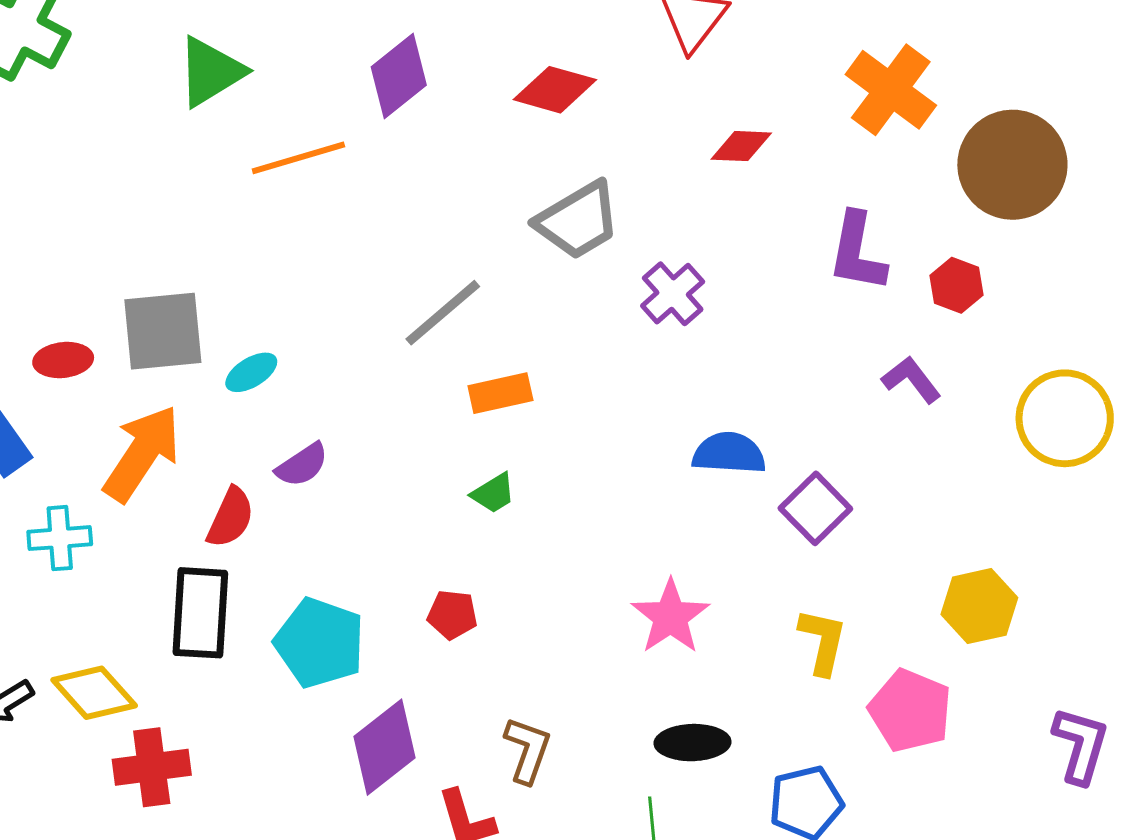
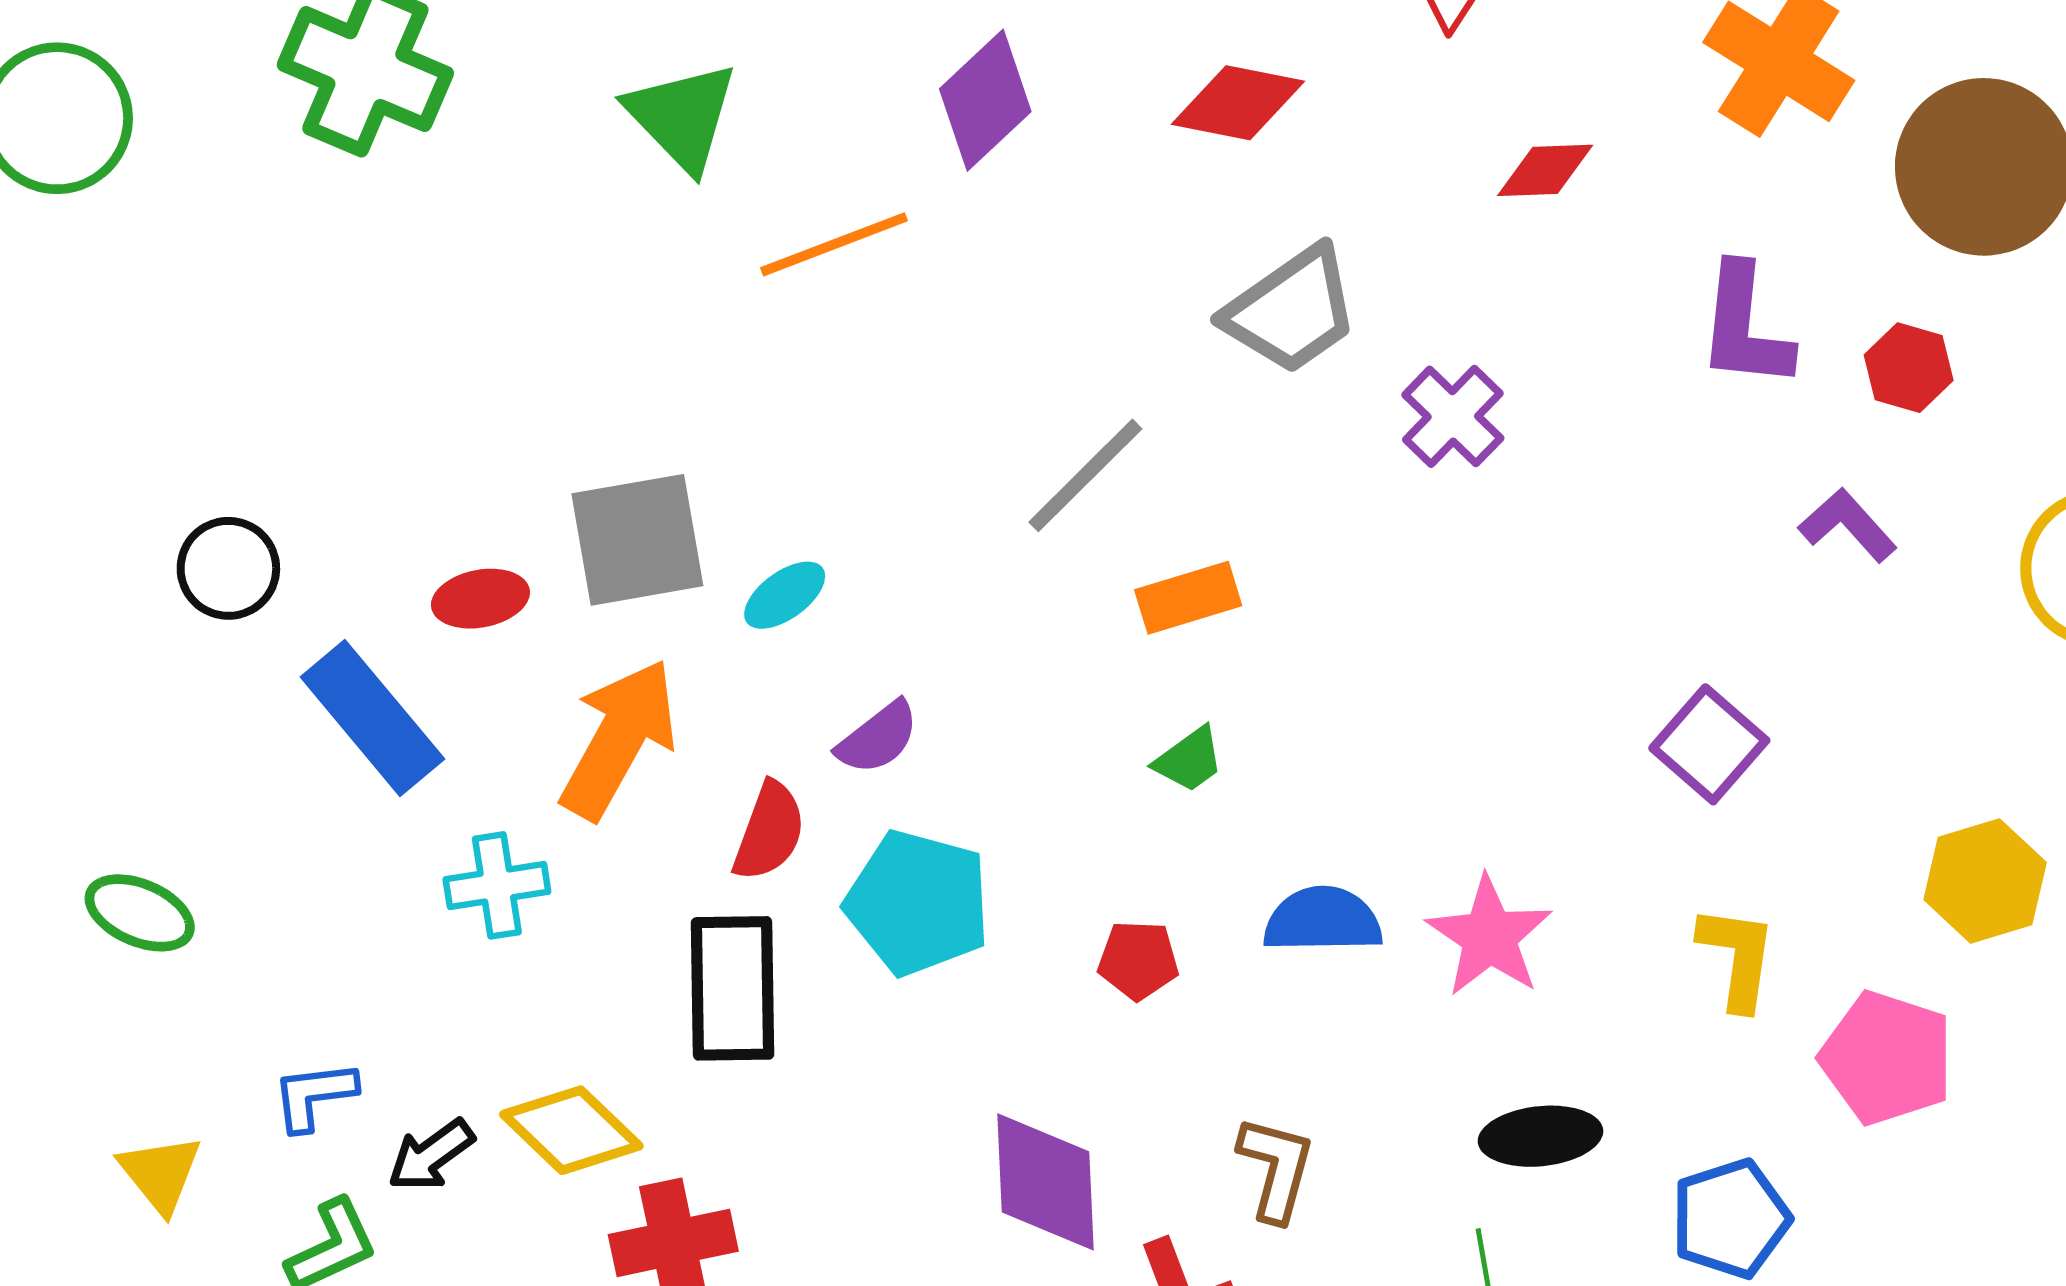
green triangle: (211, 72) -> (682, 116), turned -38
blue semicircle: (729, 453) -> (1323, 920), moved
cyan pentagon: (320, 643) -> (918, 903), moved
purple diamond: (385, 747) -> (1046, 1182), turned -50

